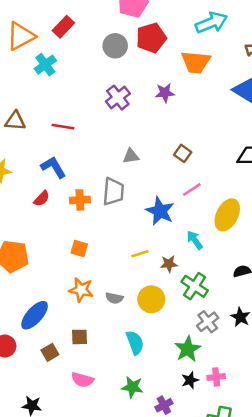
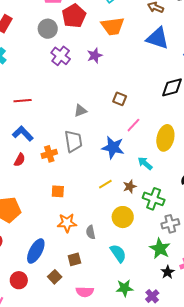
purple cross: (118, 98) -> (61, 56), moved
gray semicircle: (114, 298) -> (91, 232), moved, turned 80
gray cross: (208, 322) -> (170, 224), turned 36

